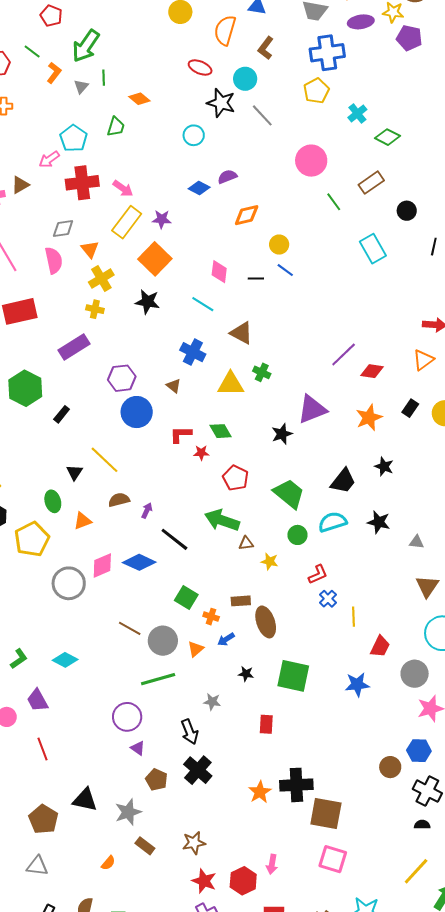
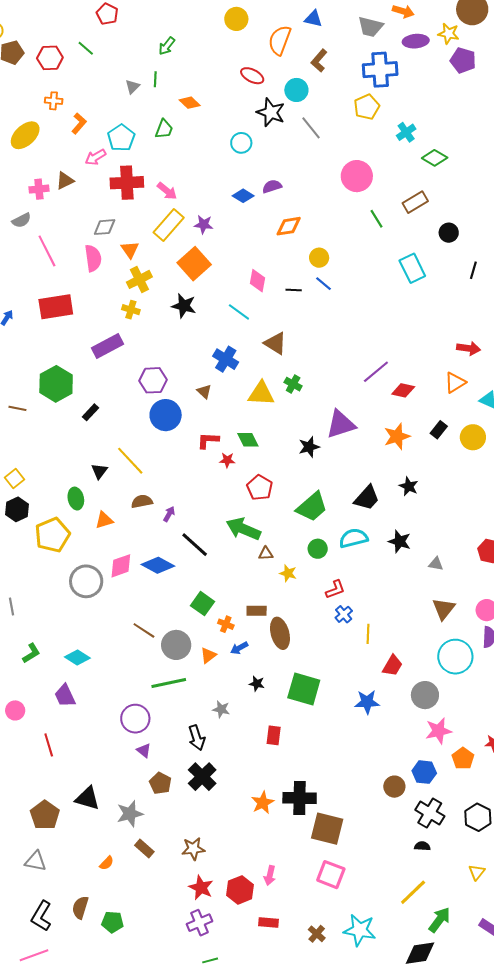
green arrow: (86, 46) -> (167, 46), moved, size x0.6
orange L-shape: (54, 73) -> (79, 123), moved
green trapezoid: (289, 494) -> (312, 507), turned 96
purple trapezoid: (37, 700) -> (65, 696), moved

